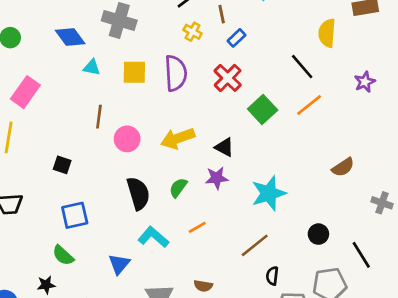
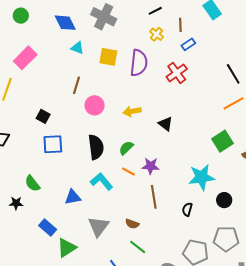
green square: (263, 110) -> (222, 141), moved
yellow arrow: (178, 138) -> (132, 111), size x0.7
purple star: (217, 178) -> (151, 166), moved
cyan star: (269, 193) -> (202, 177), moved
blue square: (75, 215) -> (53, 144), moved
orange line: (197, 227) -> (128, 172), moved, turned 48
brown line: (255, 245) -> (154, 197), moved, turned -70
blue triangle: (119, 264) -> (73, 197), turned 30
black semicircle: (272, 276) -> (187, 209), moved

